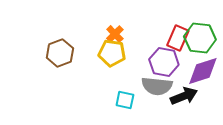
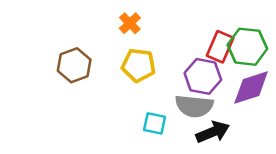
orange cross: (115, 34) -> (130, 23), moved
black arrow: (184, 96) -> (213, 132), moved

